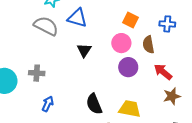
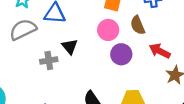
gray semicircle: (46, 26) -> (23, 30), turned -40
gray cross: (37, 73) -> (49, 60), moved

